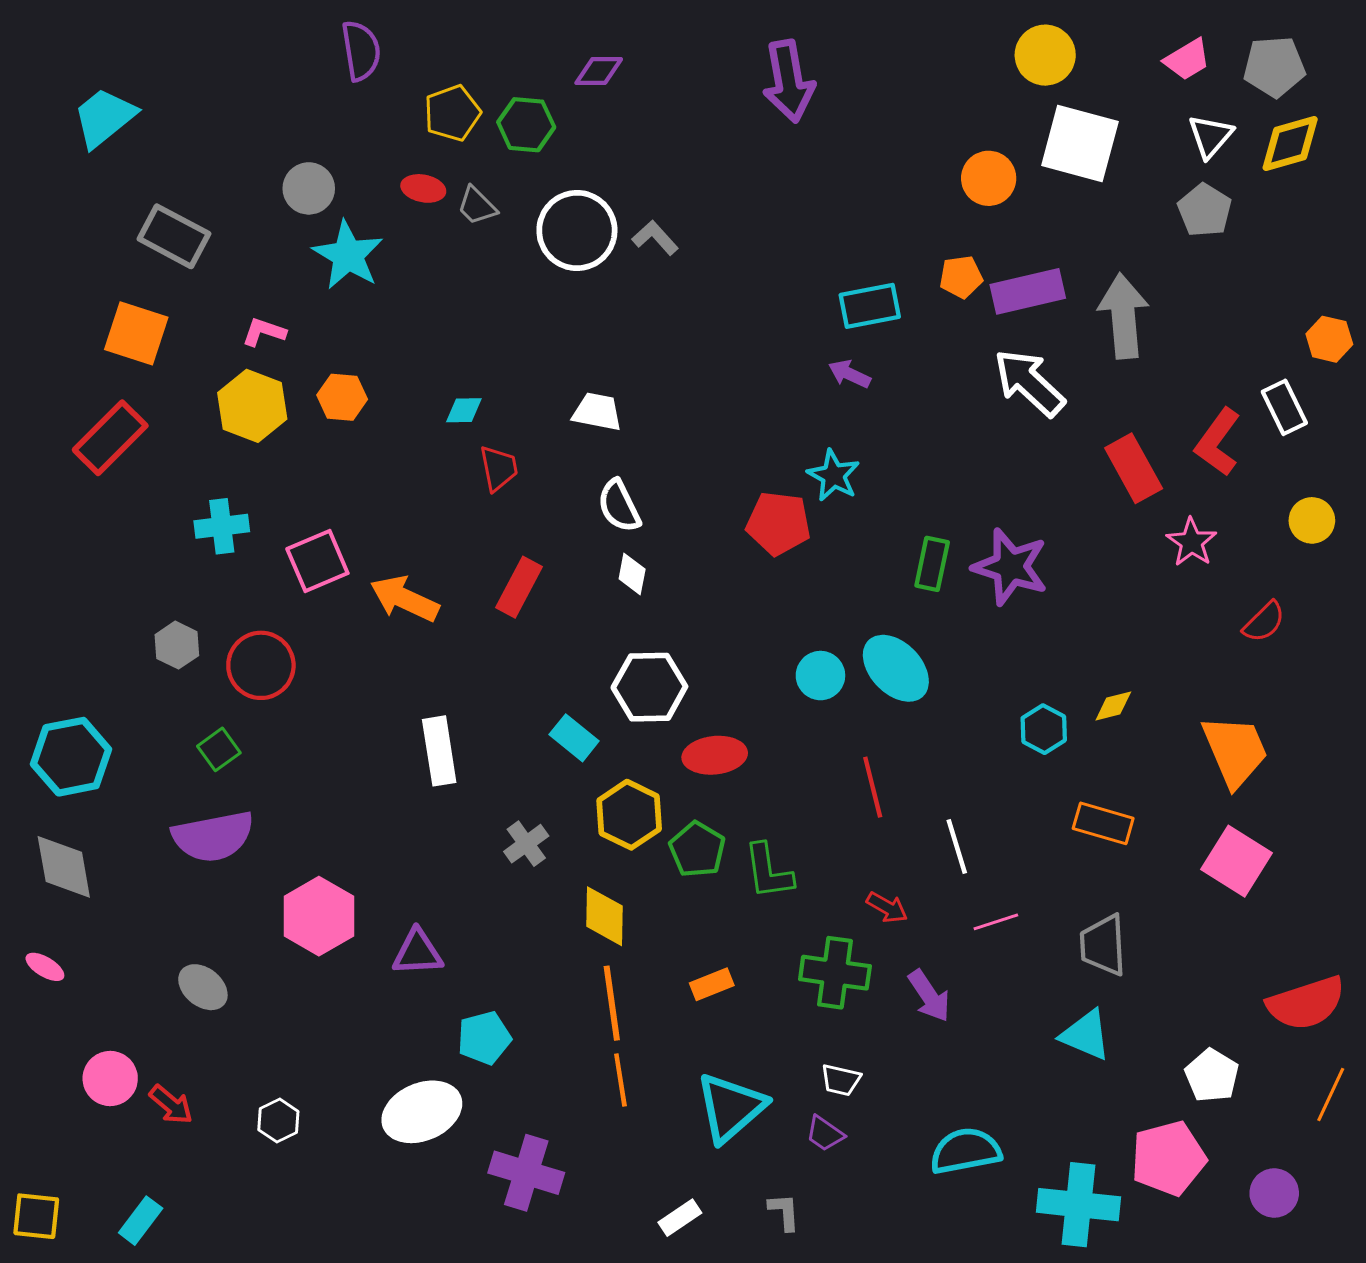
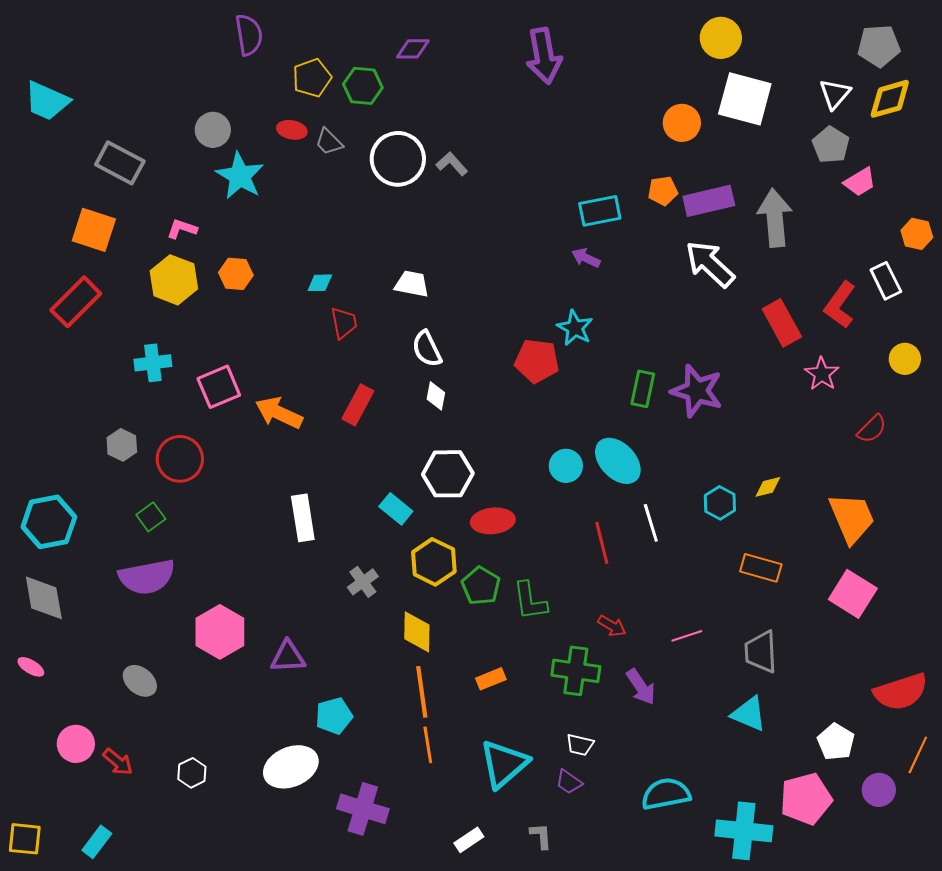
pink trapezoid: (1187, 59) -> (860, 182), moved
cyan trapezoid: (104, 117) -> (47, 101), moved, turned -117
white line: (957, 847) -> (651, 523), moved
purple circle: (1274, 1193) -> (879, 790), moved

